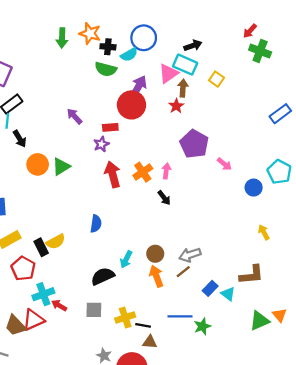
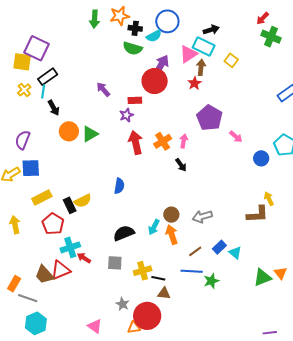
orange star: (90, 33) -> (120, 16), turned -30
cyan arrow: (126, 259) -> (154, 227), moved
brown line: (183, 272) -> (195, 251), moved
brown L-shape: (252, 275) -> (257, 214), moved

